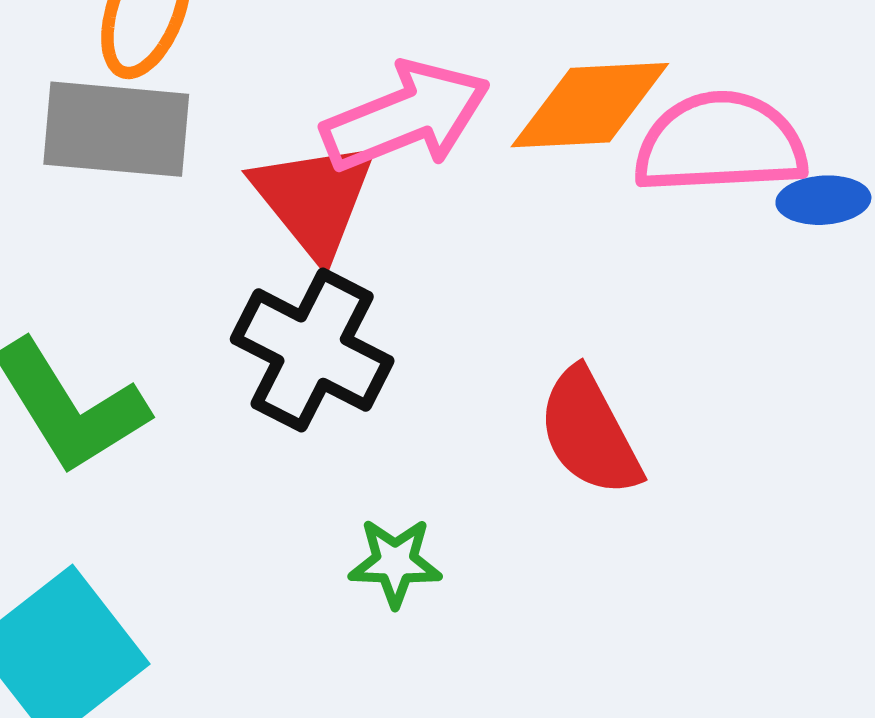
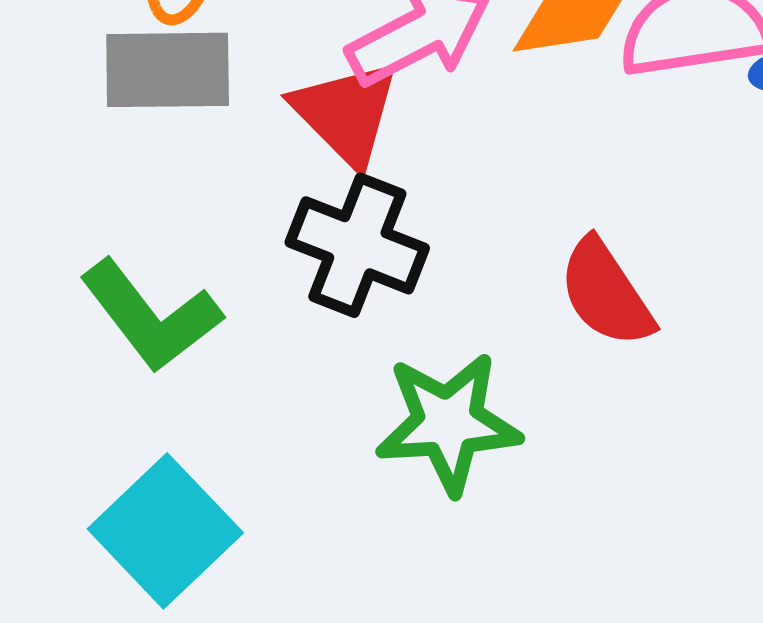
green star: (395, 562) -> (448, 423), size x1.8

